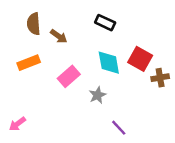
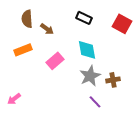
red square: (140, 59) -> (122, 24), moved
brown cross: (160, 78) -> (113, 80), moved
gray star: (98, 95) -> (90, 76), moved, size x1.5

